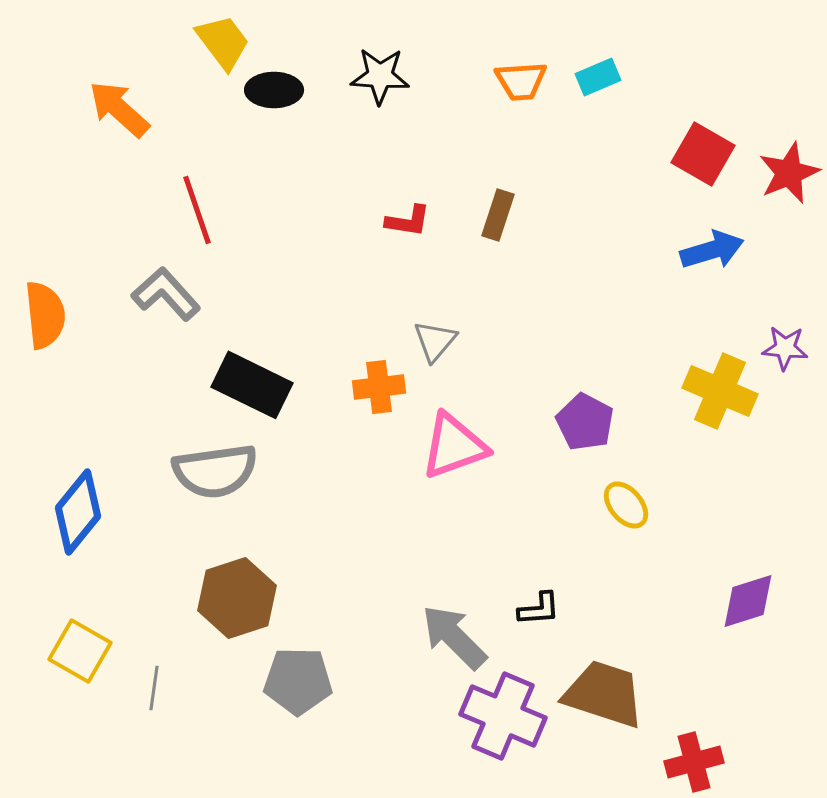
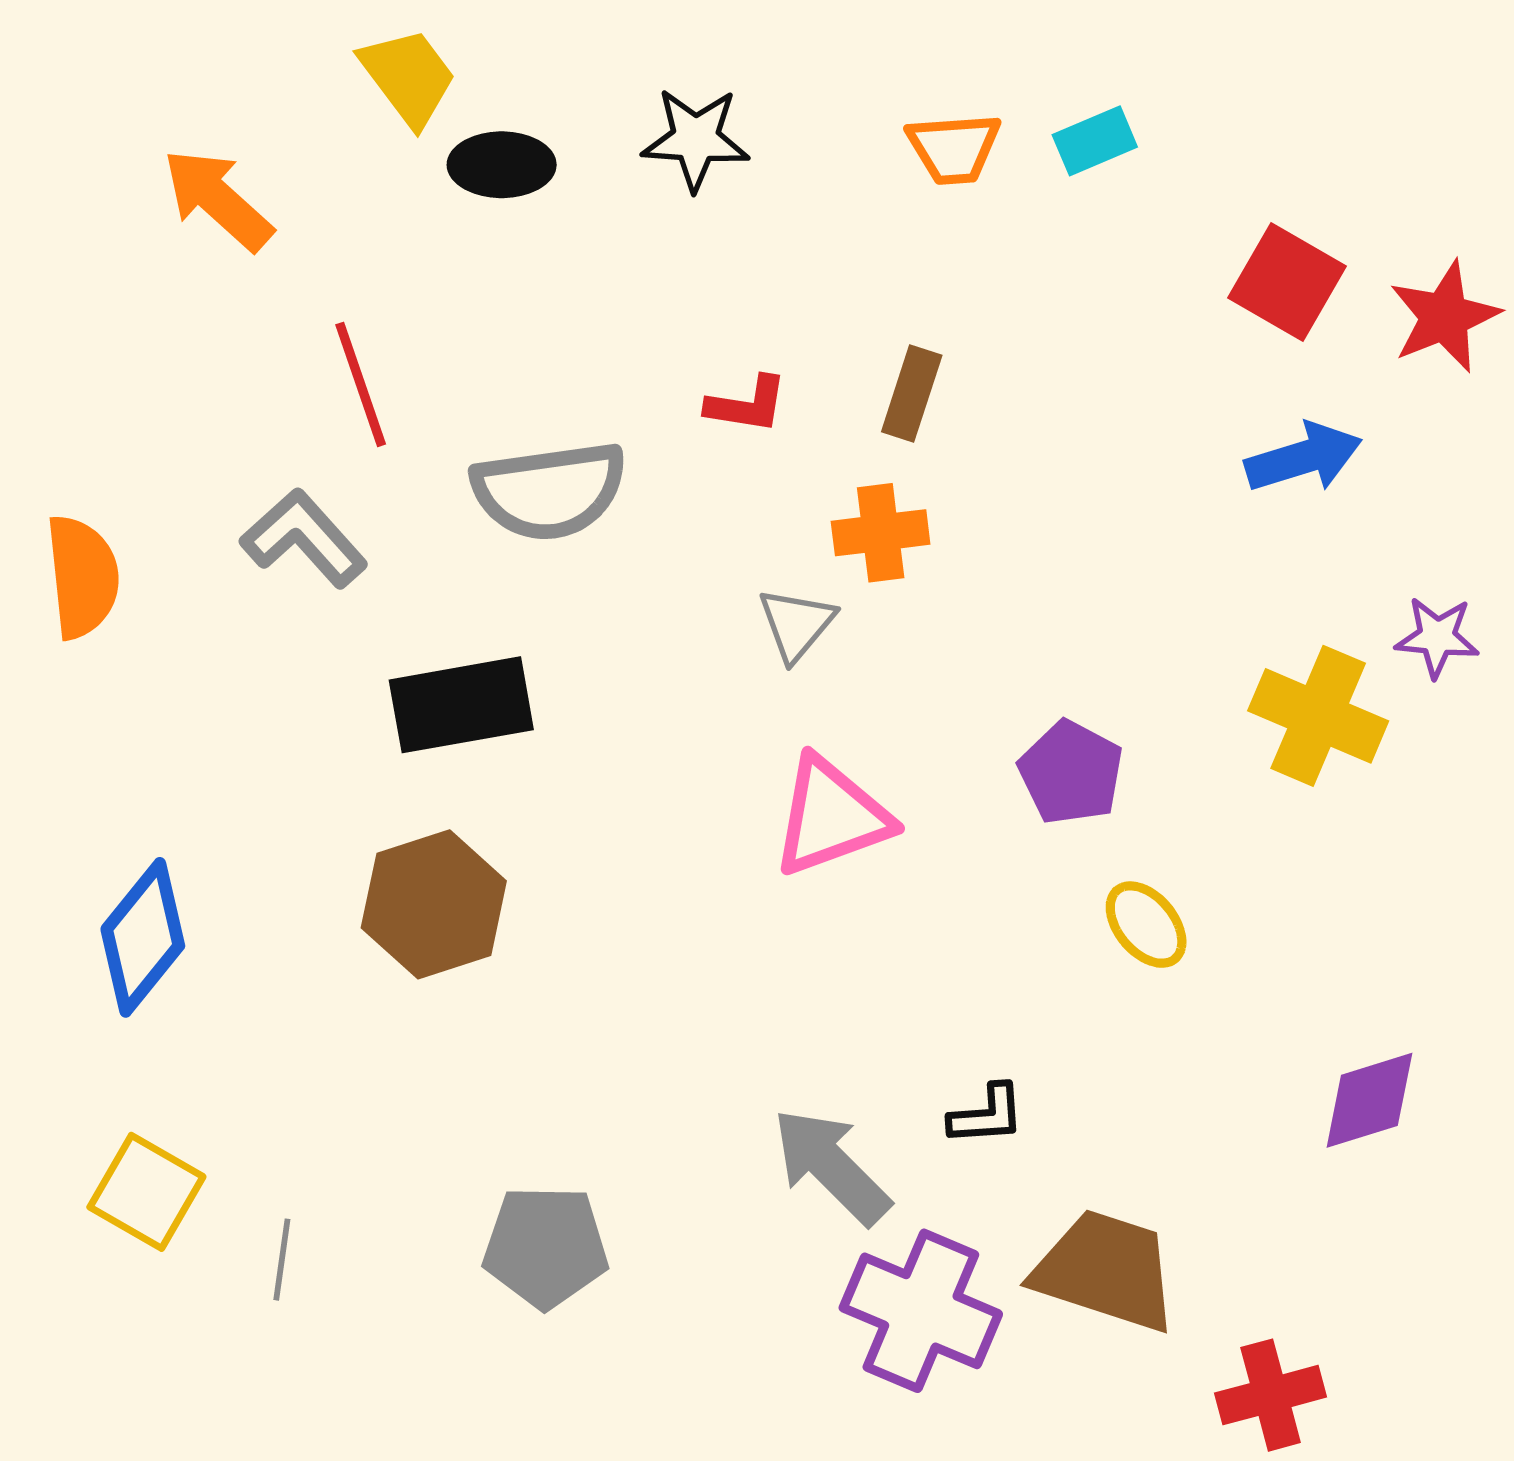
black rectangle: (252, 385) -> (461, 705), turned -36
orange cross: (379, 387) -> (881, 533), moved
gray semicircle: (215, 471) -> (549, 491), moved
brown hexagon: (237, 598) -> (434, 904), moved

